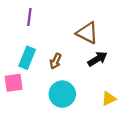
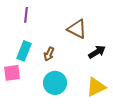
black arrow: (97, 59) -> (97, 52), moved
yellow triangle: (109, 99) -> (96, 87), size x1.5

